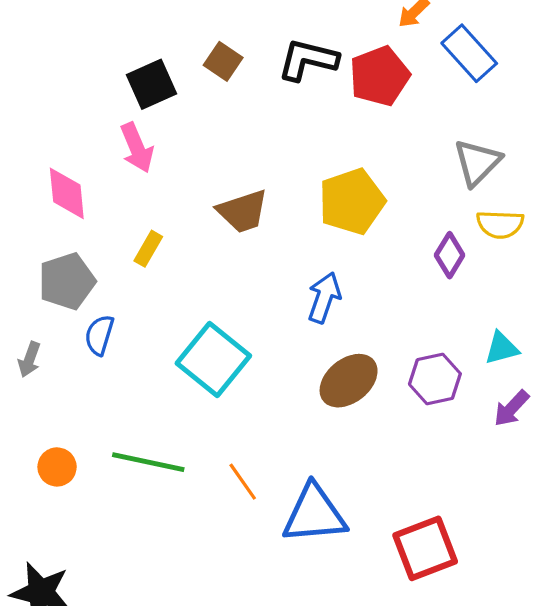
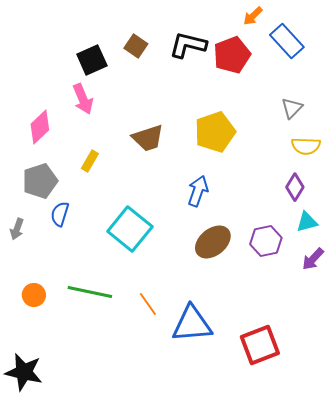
gray triangle: (477, 162) -> (292, 108), size x0.7
pink diamond: (67, 193) -> (40, 127), turned 52
purple diamond: (450, 255) -> (295, 187), moved

